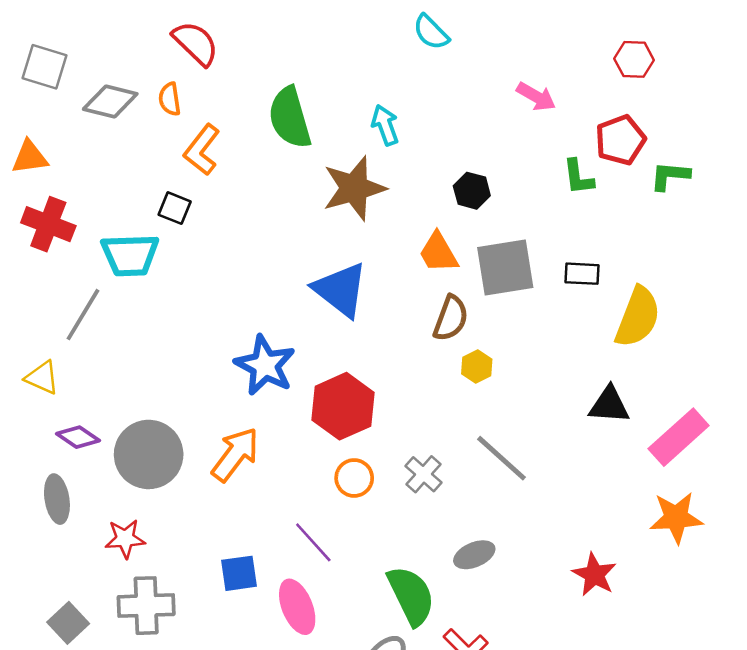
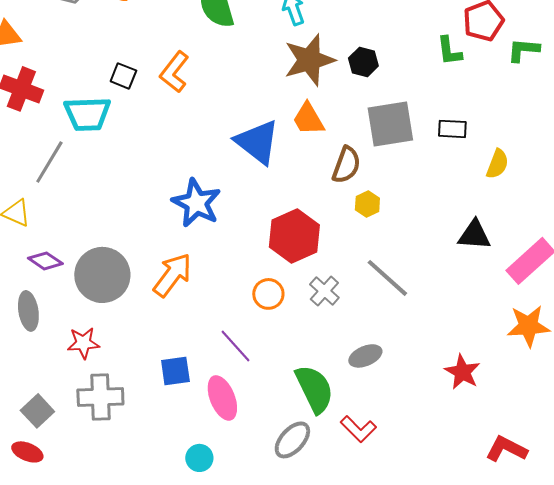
orange L-shape: (202, 150) -> (174, 72), moved
brown star: (354, 188) -> (309, 60), moved
orange trapezoid: (438, 253) -> (308, 119), moved
yellow semicircle: (638, 317) -> (497, 164), size x0.6
red hexagon: (343, 406) -> (294, 236), moved

